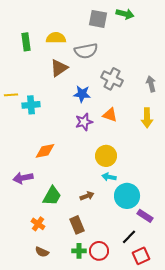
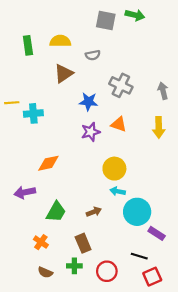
gray semicircle: (86, 51) -> (93, 55), size x0.6
black line: (129, 237) -> (139, 256), turned 63
green cross: (79, 251) -> (74, 266), moved

